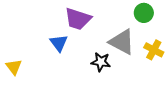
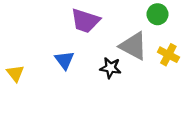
blue triangle: (59, 43) -> (65, 60), moved

